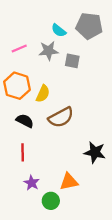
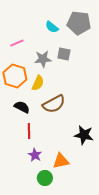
gray star: (49, 51) -> (43, 59), moved
red line: (23, 152) -> (29, 131), moved
purple star: (32, 183) -> (35, 155), moved

